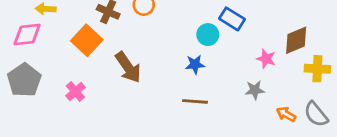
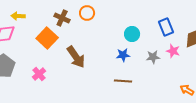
blue rectangle: (232, 19) -> (166, 27), moved, turned 36
gray star: (255, 90) -> (153, 57), moved

